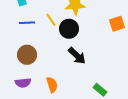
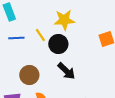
brown circle: (27, 55) -> (29, 75), moved

